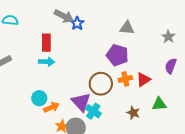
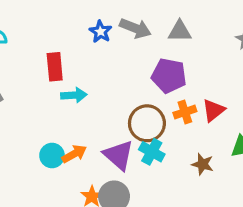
gray arrow: (64, 16) -> (135, 28), moved
cyan arrow: (47, 62) -> (74, 95), moved
orange arrow: (51, 107) -> (74, 154), moved
cyan cross: (93, 111) -> (152, 152), moved

